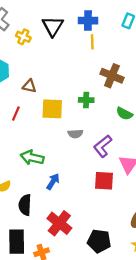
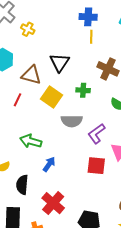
black triangle: (53, 26) -> (60, 62), moved
brown triangle: (29, 86) -> (31, 75), size x1.5
yellow square: (52, 109) -> (51, 97), turned 30
gray semicircle: (75, 134) -> (72, 121), size x1.5

